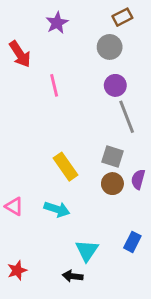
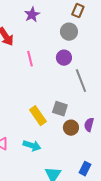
brown rectangle: (122, 17) -> (78, 11), turned -40
purple circle: (115, 85) -> (64, 58), moved
gray square: (112, 157) -> (60, 109), moved

